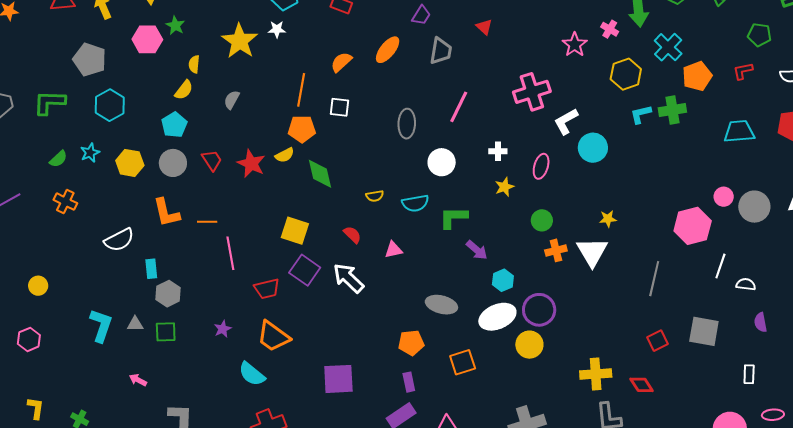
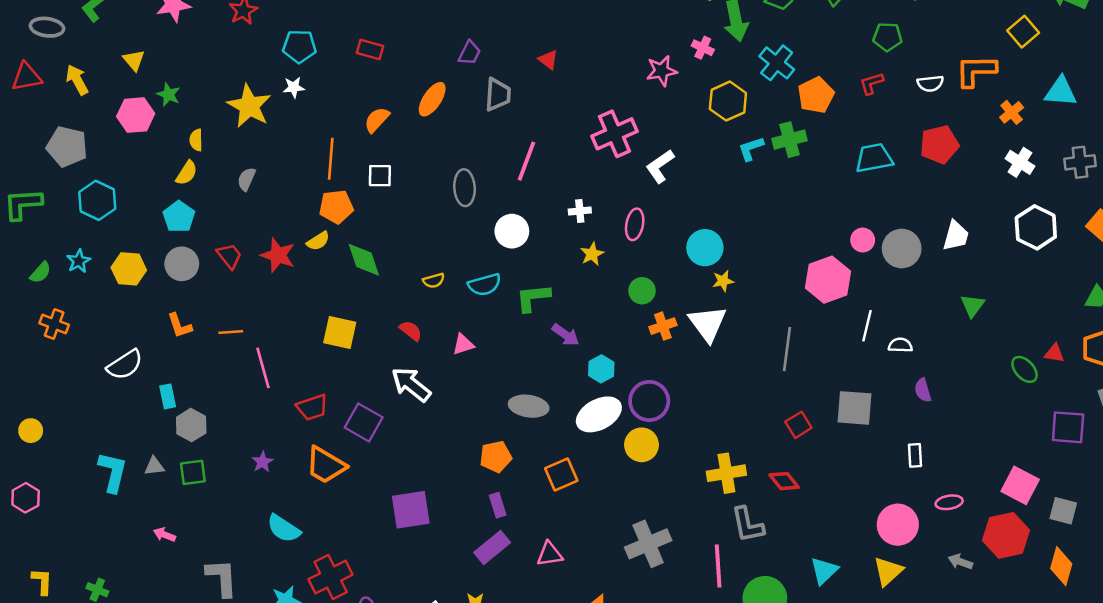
pink star: (575, 45) -> (662, 71), turned 30
cyan circle: (593, 148) -> (705, 248), moved
orange L-shape: (166, 213) -> (180, 326), size x0.7
purple square: (305, 270) -> (364, 422), moved
cyan semicircle: (252, 374) -> (284, 528), moved

